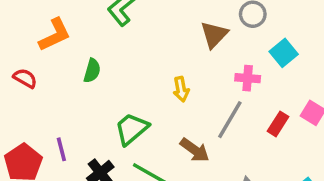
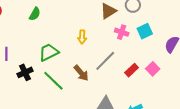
pink cross: (248, 78) -> (122, 32), moved

